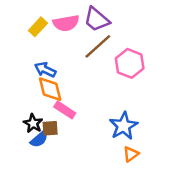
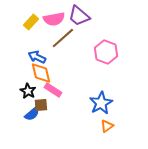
brown line: (98, 46) -> (63, 38), moved
black star: (33, 123) -> (28, 91), moved

